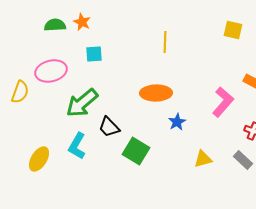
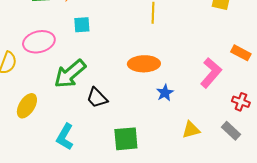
cyan L-shape: (77, 146) -> (65, 137), moved
green square: (136, 151) -> (126, 139), moved, turned -36
yellow ellipse: (39, 159) -> (27, 106), moved

